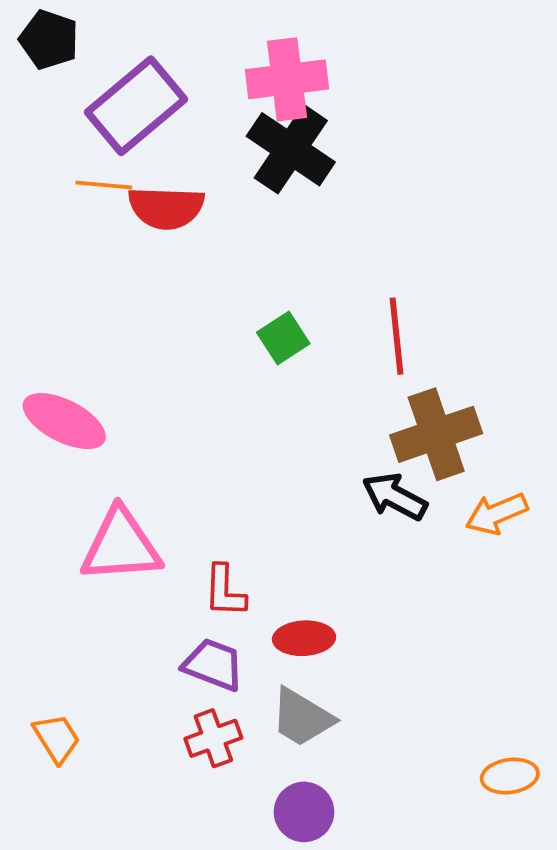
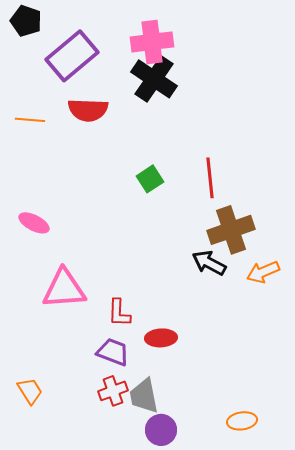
orange line: (104, 185) -> (30, 120), moved
pink ellipse: (64, 421) -> (34, 223), size x0.7
gray trapezoid: (302, 718) -> (144, 396), moved, turned 48
orange ellipse: (510, 776) -> (242, 421), moved

